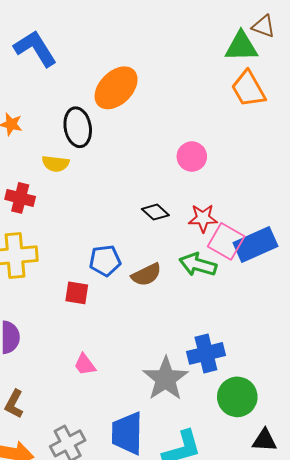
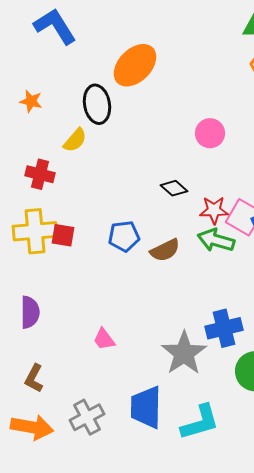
yellow semicircle: (55, 164) -> (75, 140), turned -56
red star: (203, 218) -> (214, 210), moved
red square: (77, 293) -> (63, 235), moved

